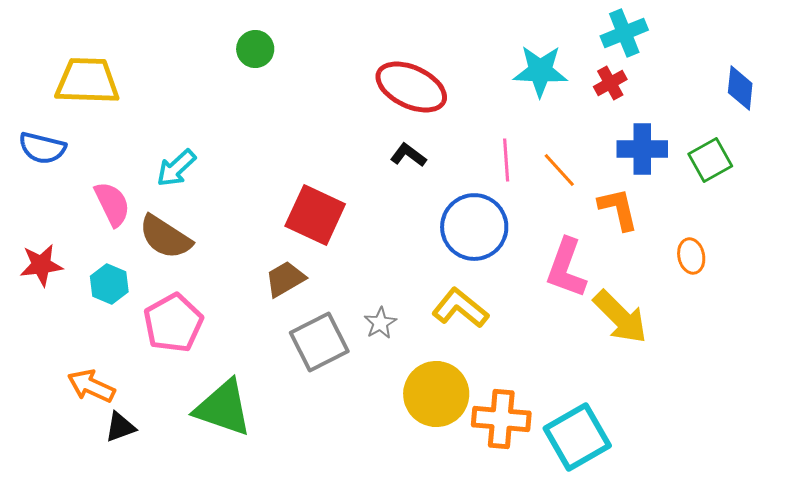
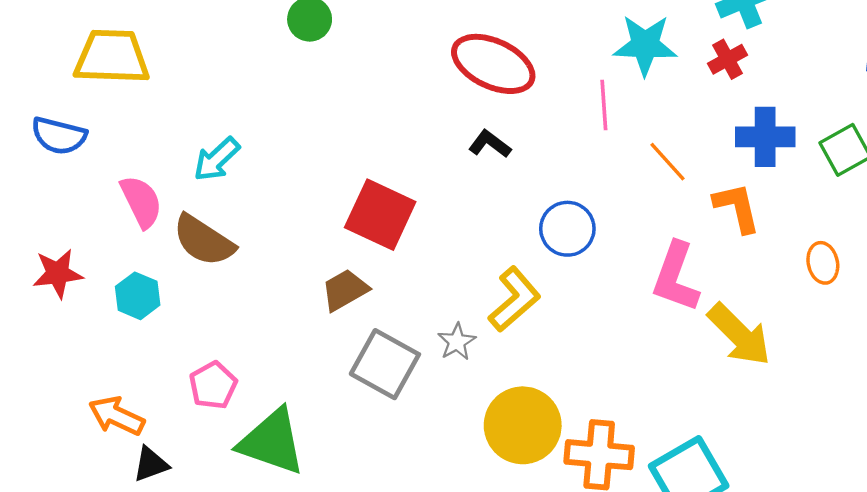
pink line: (506, 160) -> (604, 105), moved
blue circle: (474, 227) -> (567, 229), size x0.7
yellow L-shape: (460, 308) -> (514, 299), moved, turned 100
pink pentagon: (173, 323) -> (213, 385), moved, size x0.7
gray square: (319, 342) -> (385, 364), turned -34

